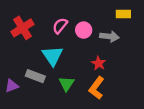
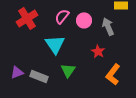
gray arrow: (109, 36) -> (108, 26), turned -120
gray rectangle: (35, 76) -> (39, 76), moved
orange L-shape: (96, 88) -> (113, 74), moved

